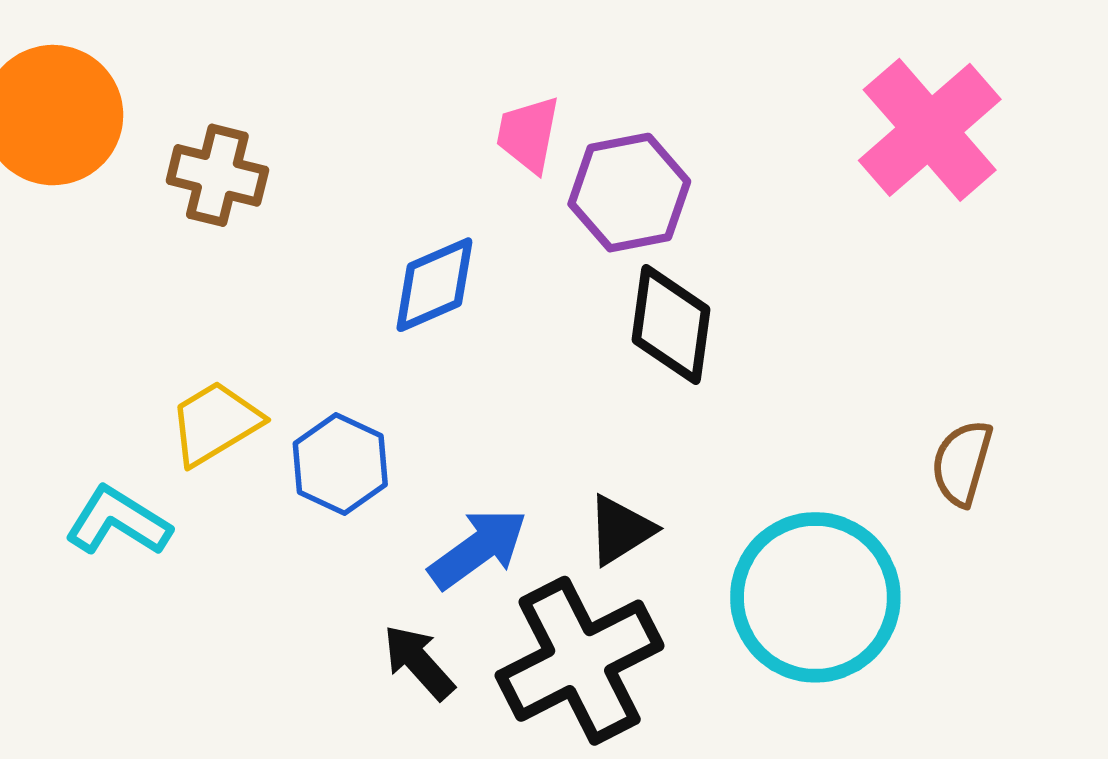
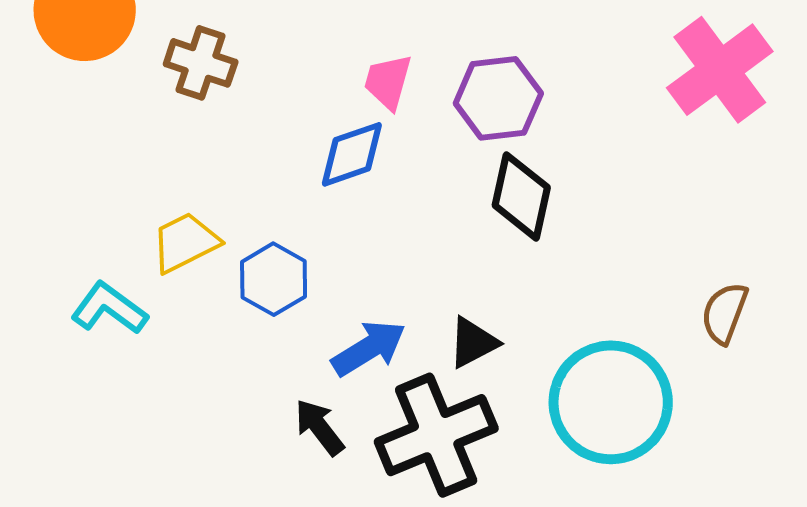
pink trapezoid: (528, 134) -> (388, 82), moved

